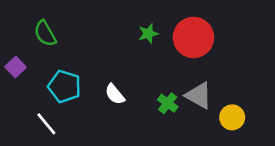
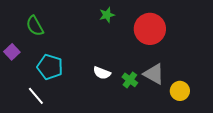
green star: (148, 34) -> (107, 15), moved
white semicircle: (115, 94) -> (102, 73), moved, turned -30

